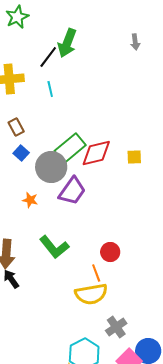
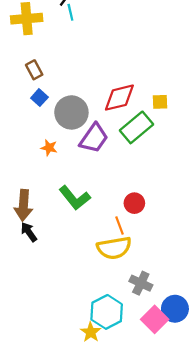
cyan line: (50, 89) -> (70, 12), moved
green rectangle: (70, 148) -> (137, 127), moved
gray cross: (116, 327) -> (141, 283), turned -30

